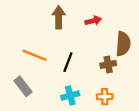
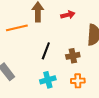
orange line: (35, 55) -> (17, 28), moved, turned -35
brown cross: (108, 64) -> (73, 56), moved

